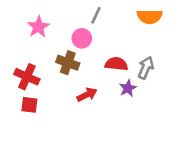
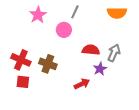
pink star: (38, 27) -> (38, 15), moved
brown cross: (68, 63) -> (48, 64), moved
red arrow: (87, 95) -> (82, 84), moved

